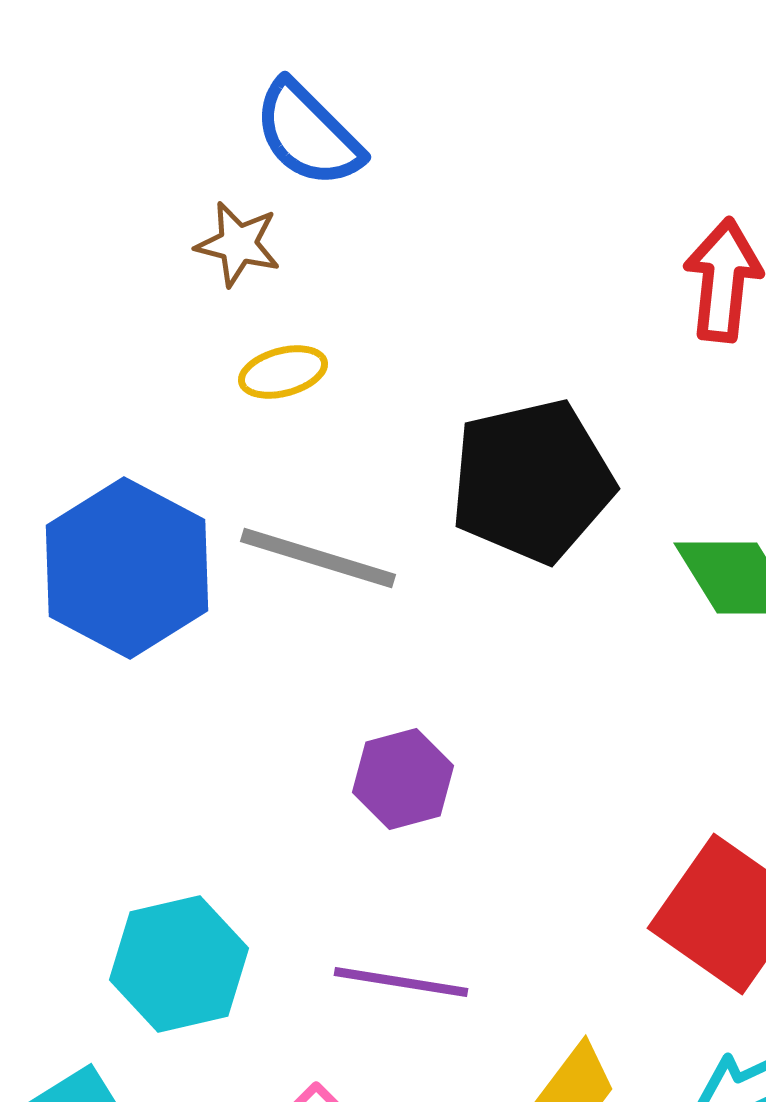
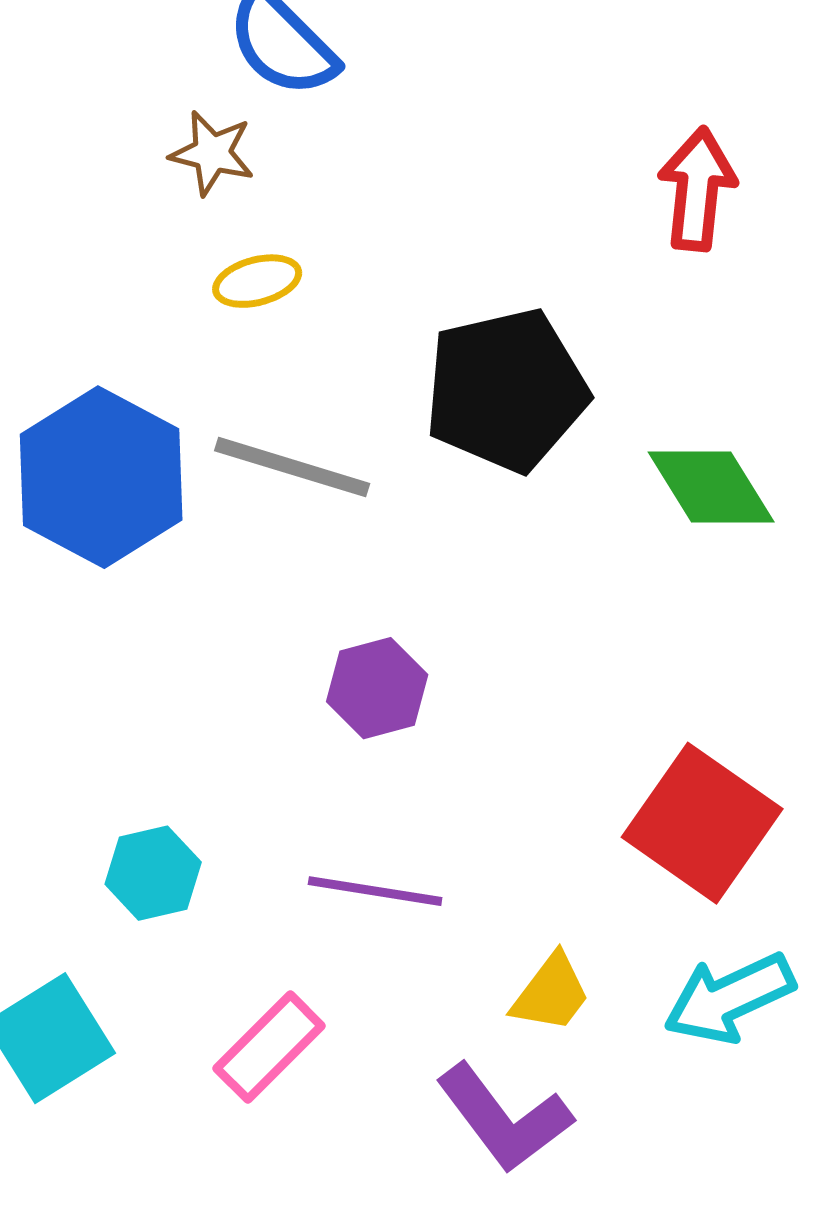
cyan hexagon: (179, 964) -> (153, 873), size x0.7

